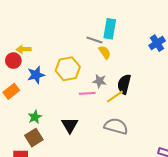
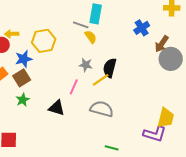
yellow hexagon: (68, 69) -> (44, 41), moved
pink line: (87, 93) -> (74, 87), moved, turned -63
black triangle: (70, 125) -> (57, 108), turned -42
brown square: (34, 138) -> (22, 78), moved

